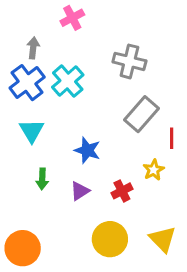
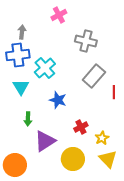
pink cross: (72, 18) -> (59, 15), moved
cyan cross: (68, 81) -> (45, 68), moved
blue cross: (27, 83) -> (18, 55), turned 30
yellow star: (154, 170) -> (102, 138), moved
purple triangle: (80, 191) -> (45, 141), moved, size x1.6

